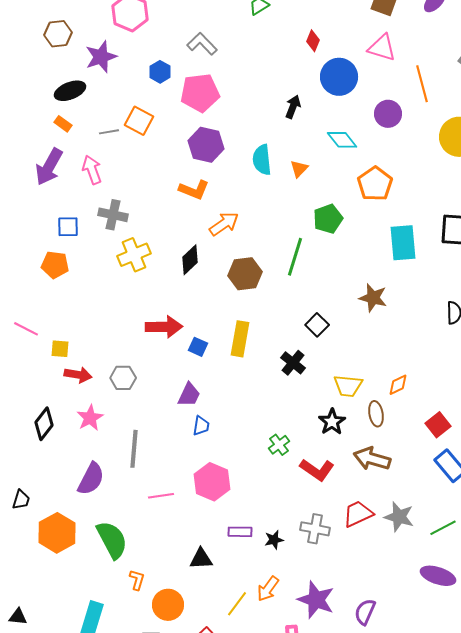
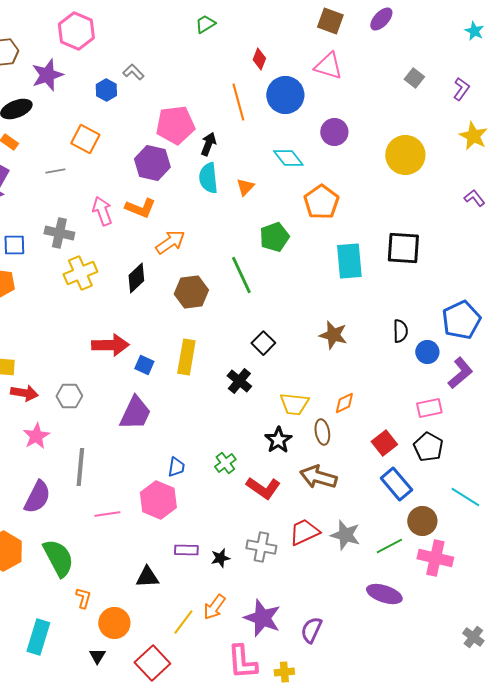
gray L-shape: (202, 44) -> (133, 72), moved, size x0.7
orange line: (422, 84) -> (238, 102), moved
pink pentagon: (200, 93) -> (175, 125), moved
black arrow: (293, 107) -> (208, 144), moved
gray line: (109, 132) -> (55, 171), moved
pink arrow: (92, 170) -> (102, 211), moved
green line: (295, 257) -> (241, 275), turned -42
brown star: (373, 298) -> (333, 335), moved
purple trapezoid: (189, 395) -> (135, 413), size x1.4
blue trapezoid: (201, 426) -> (176, 467), moved

